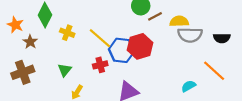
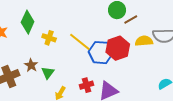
yellow semicircle: (179, 21) -> (144, 41), moved
brown star: (30, 42) -> (31, 65), moved
red cross: (100, 65) -> (87, 85), moved

